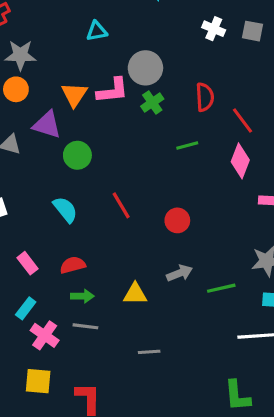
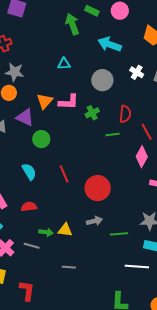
gray circle: (145, 68) -> (102, 80), moved
green line: (187, 146) -> (112, 135), moved
red circle: (177, 220) -> (98, 188), size x1.6
green arrow: (82, 296) -> (46, 232), moved

